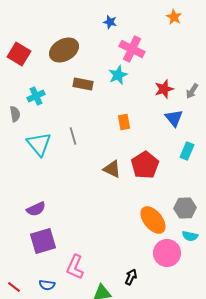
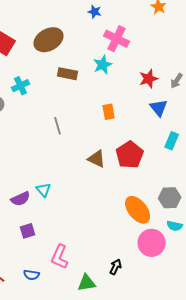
cyan triangle: (39, 144) -> (44, 190), moved, size x0.6
purple square: (43, 241) -> (27, 231), size x0.6

